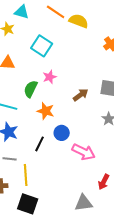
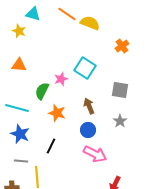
cyan square: (42, 46) -> (85, 68), moved
brown arrow: (81, 95) -> (89, 106), moved, turned -77
blue circle: (62, 133) -> (88, 130), moved

